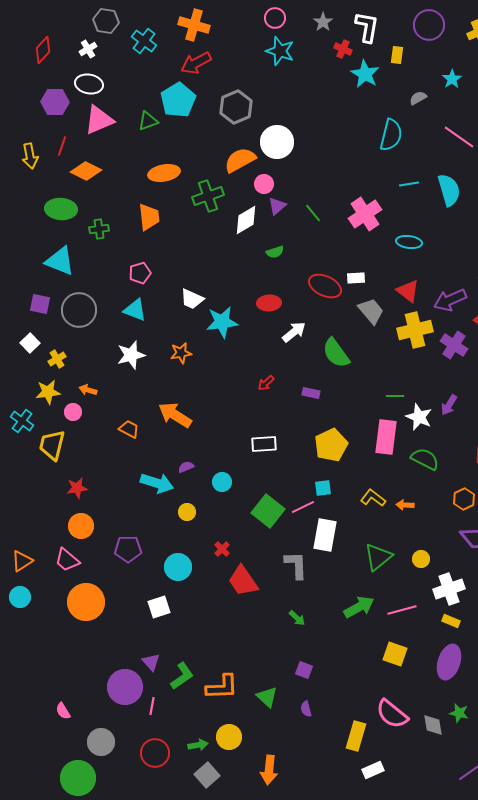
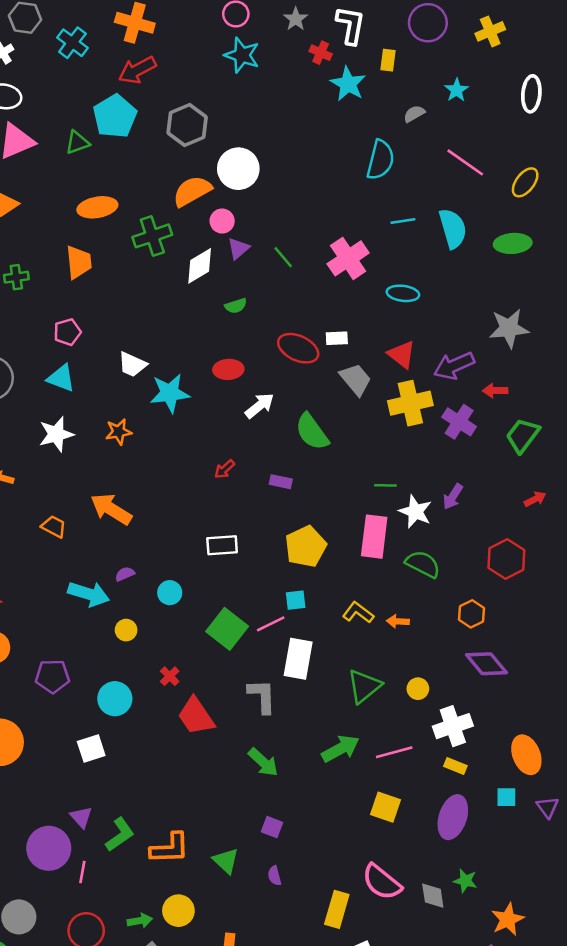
green arrow: (297, 618) -> (263, 762), size x1.5

